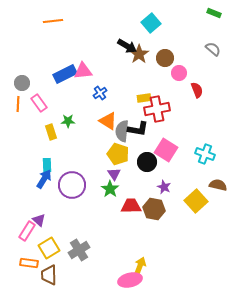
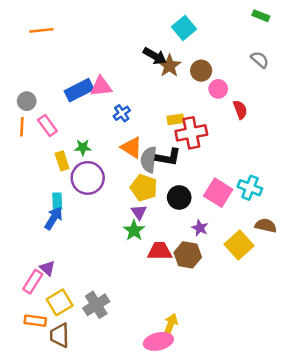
orange line: (53, 21) -> (41, 30), moved
pink square: (166, 150) -> (218, 193), moved
purple circle: (72, 185) -> (88, 178), moved

